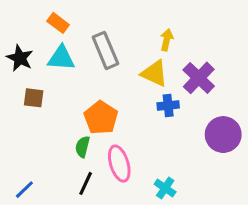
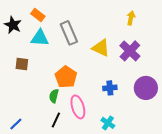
yellow arrow: (167, 40) -> (131, 18), moved
black star: (20, 58) -> (13, 25), moved
blue cross: (168, 105) -> (110, 88), moved

